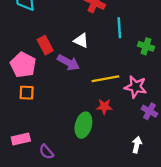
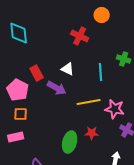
cyan line: (119, 28) -> (101, 72), moved
green cross: (146, 46) -> (124, 59), moved
red star: (104, 107) -> (92, 133), moved
pink rectangle: (21, 139) -> (16, 137), moved

